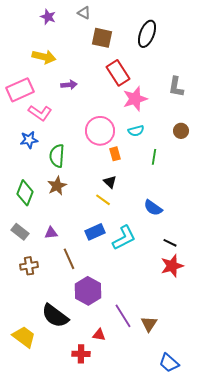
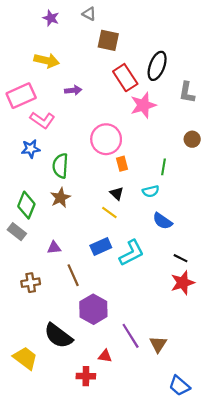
black ellipse: (147, 34) -> (157, 66), moved
cyan semicircle: (136, 131) -> (151, 191), moved
gray rectangle: (20, 232) -> (17, 232), moved

